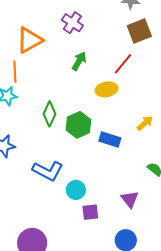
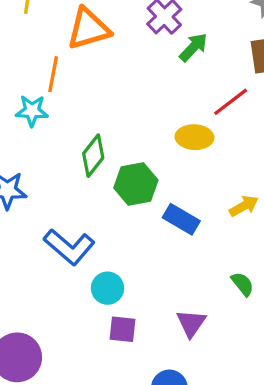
green arrow: (79, 61) -> (193, 47), moved

